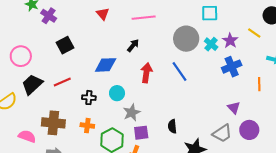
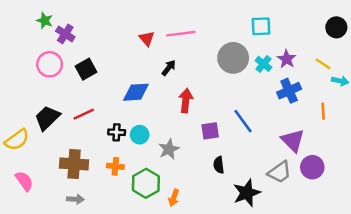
red triangle: (103, 14) -> (147, 39), moved
yellow line: (254, 33) -> (323, 64), moved
pink circle: (21, 56) -> (50, 64), moved
blue line: (179, 71) -> (243, 121), moved
cyan circle: (117, 93) -> (140, 135), moved
purple triangle: (234, 108) -> (293, 140), size x1.5
purple square: (141, 133) -> (210, 131), moved
pink semicircle: (27, 136) -> (24, 181), moved, turned 36

